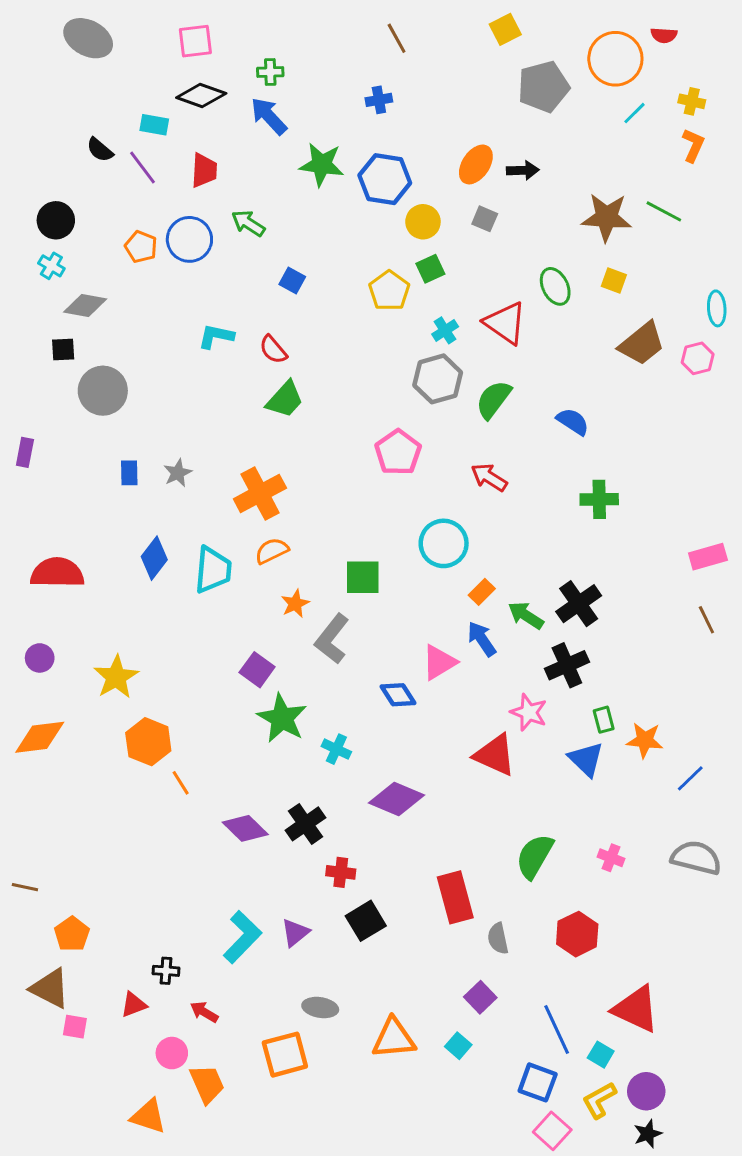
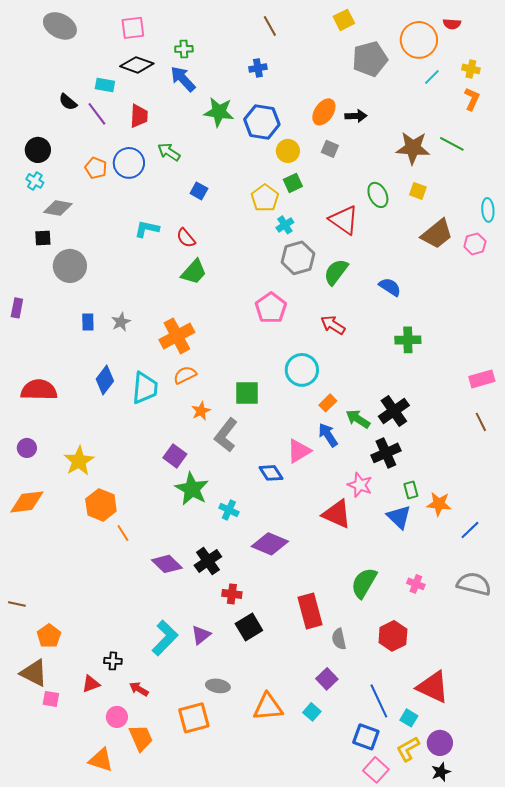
cyan cross: (445, 330) -> (285, 225), moved

